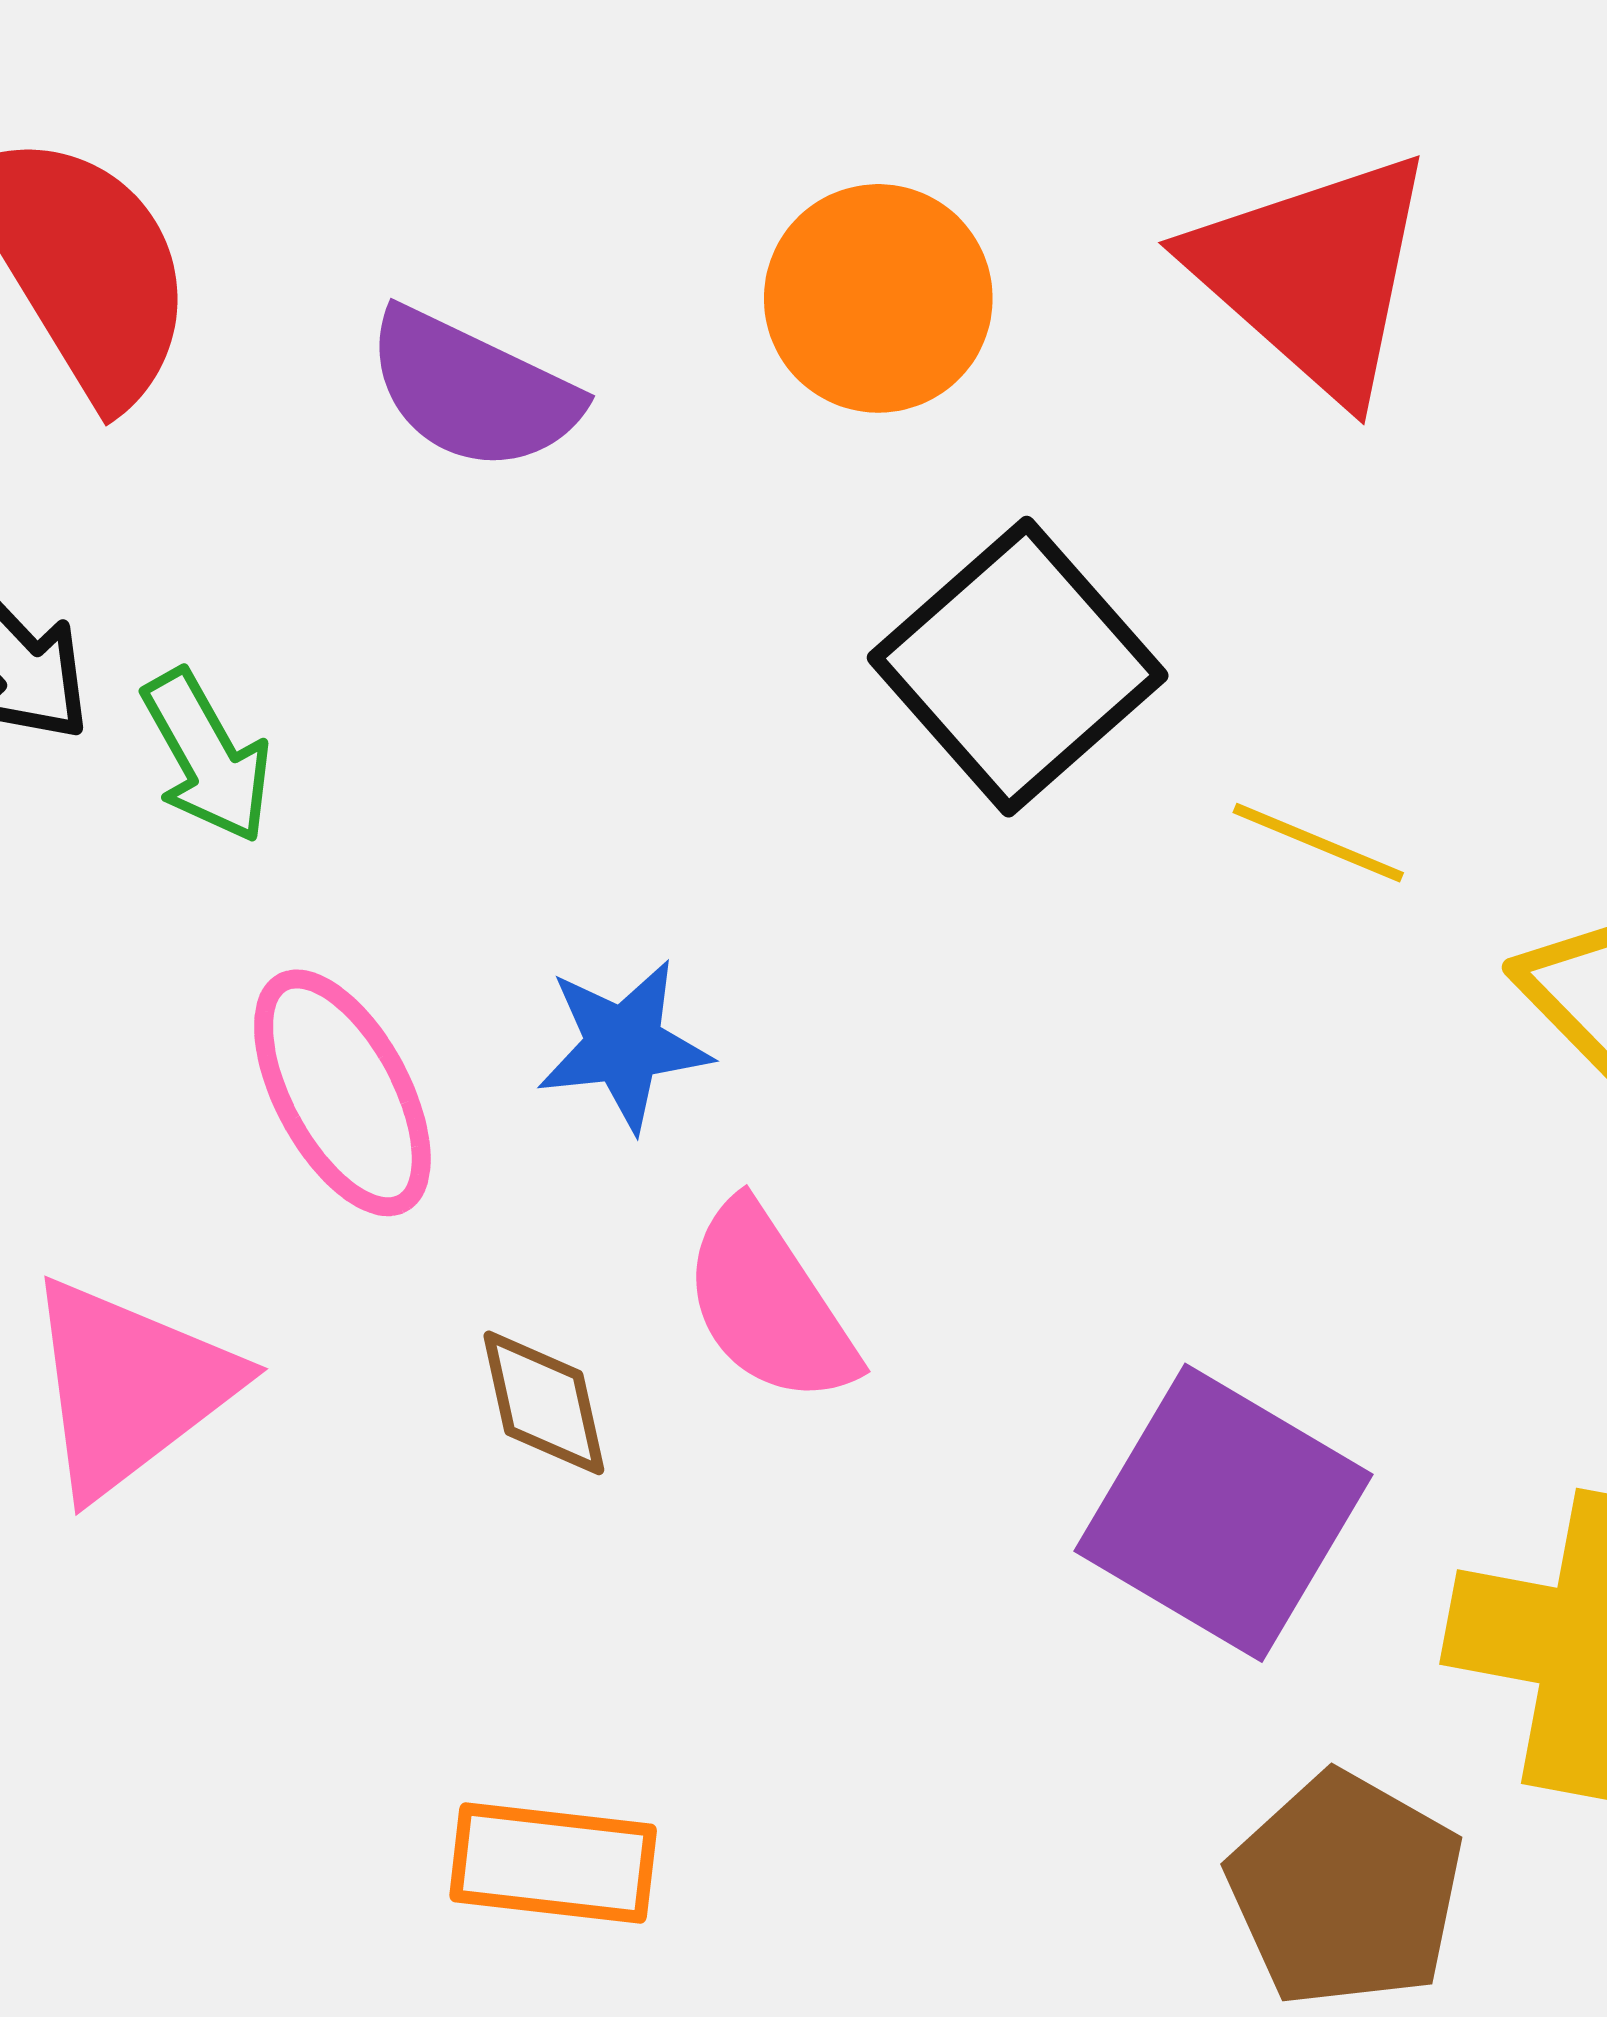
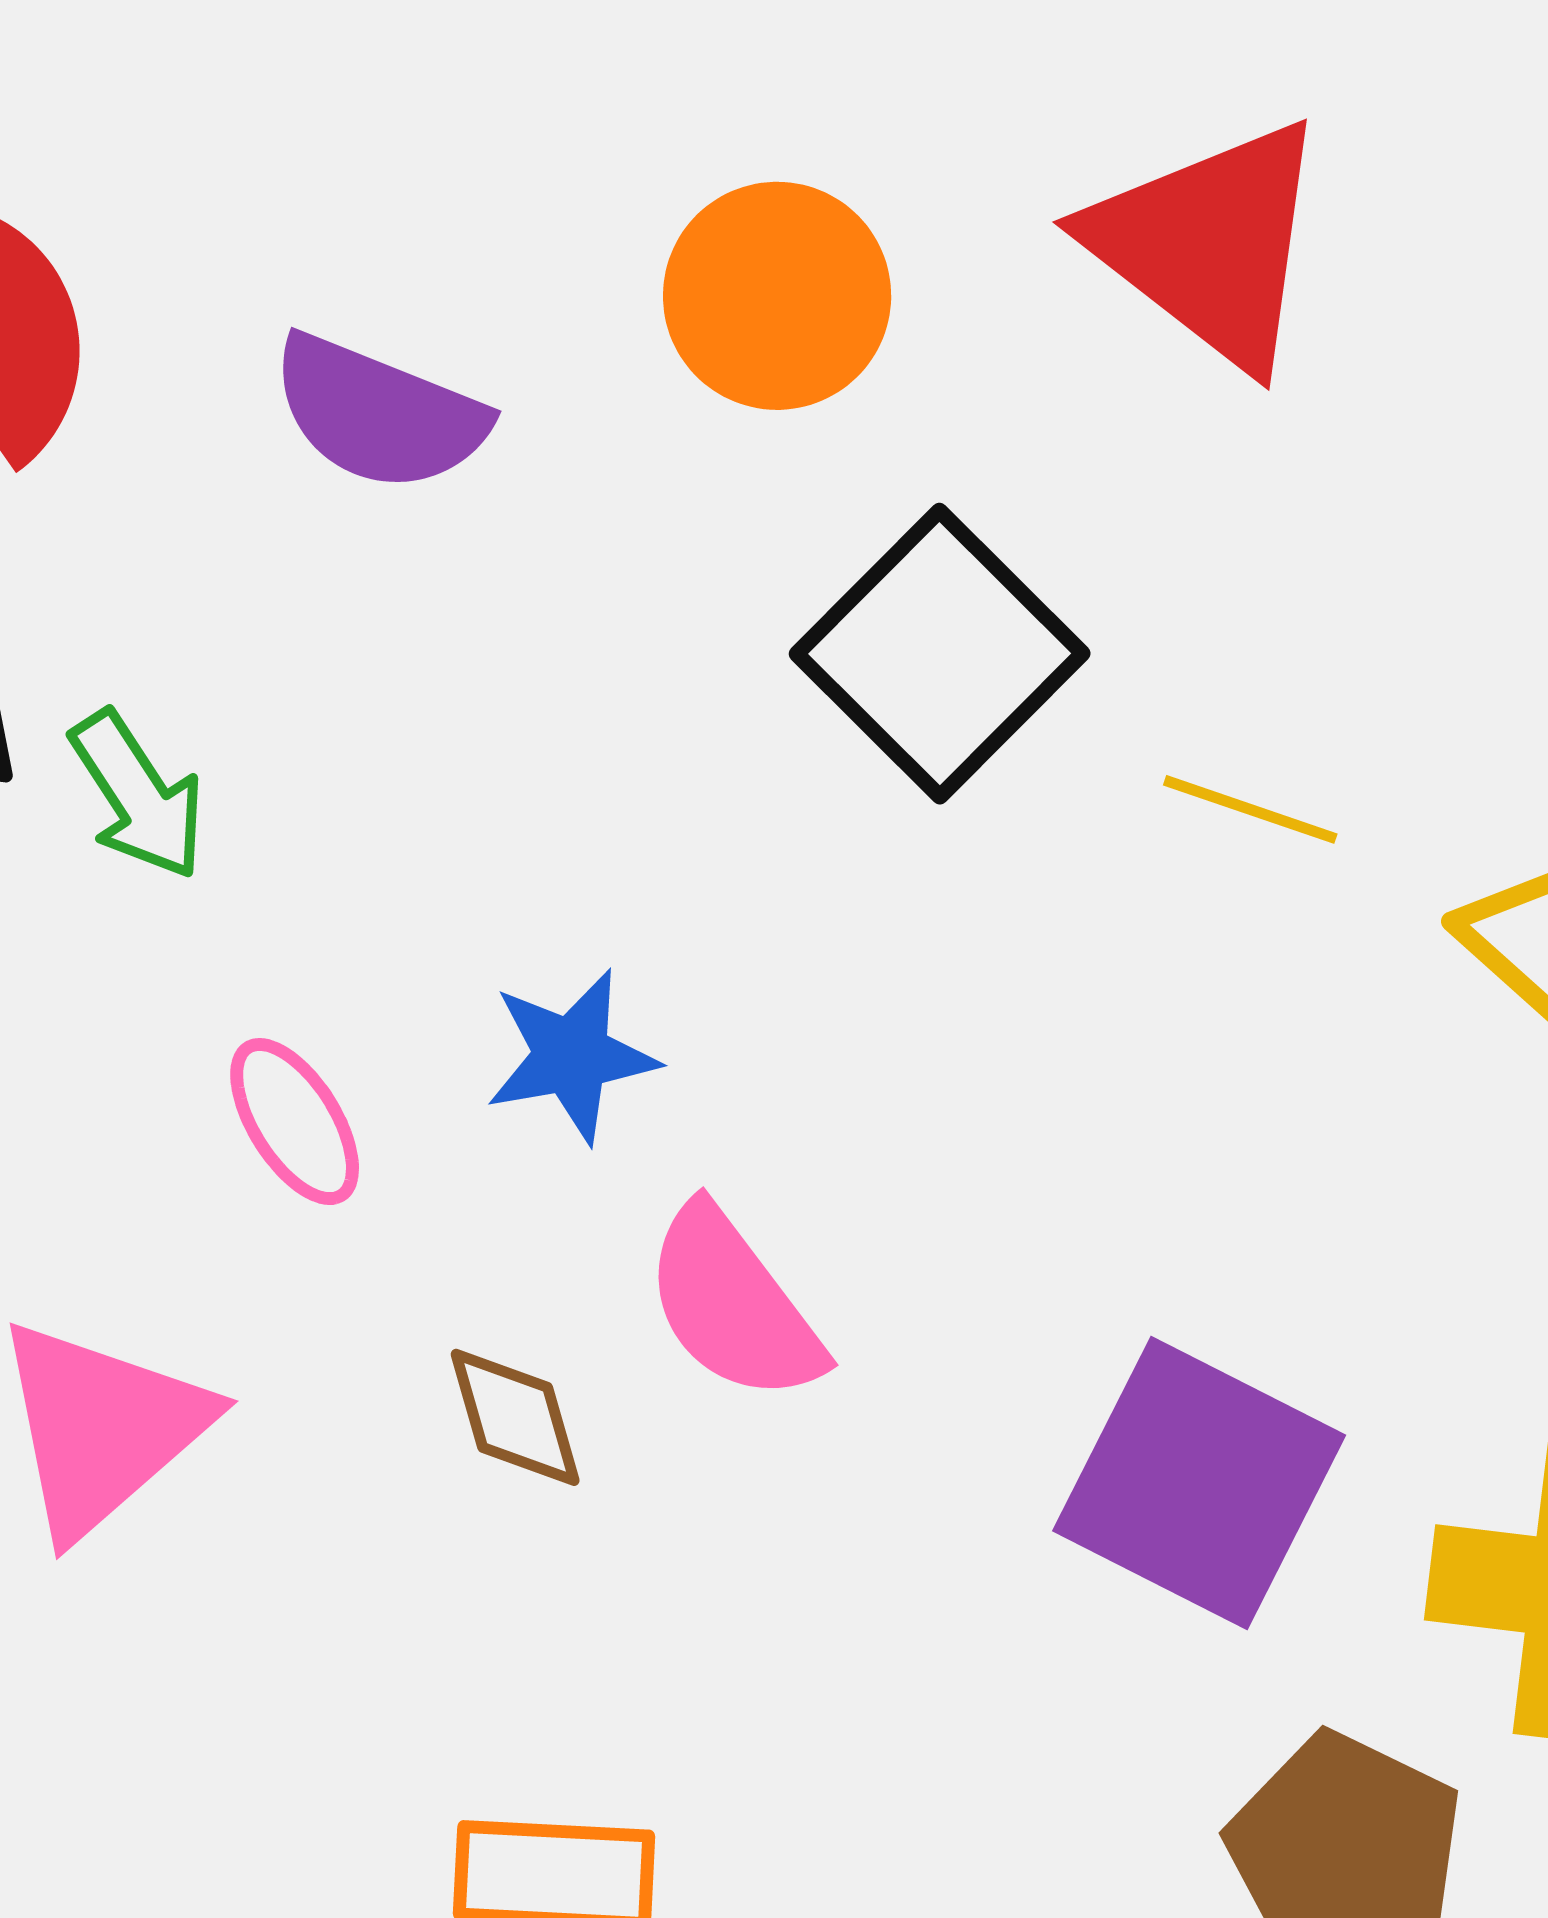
pink ellipse: (342, 1093) -> (295, 1122), size x0.7

